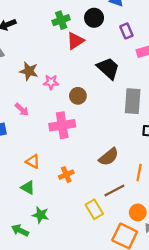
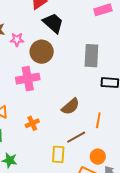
black trapezoid: (108, 68) -> (53, 23), moved
brown circle: (78, 96) -> (42, 52), size x1.5
yellow rectangle: (94, 209) -> (58, 154), turned 36

